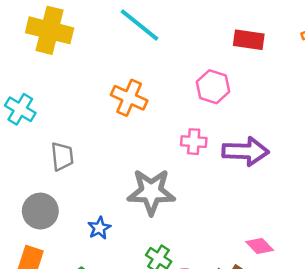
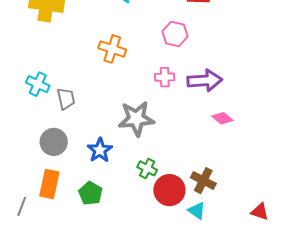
cyan cross: (20, 109) -> (38, 84), moved
blue star: (99, 228) -> (100, 150), size x1.4
pink diamond: (260, 246) -> (222, 118), moved

